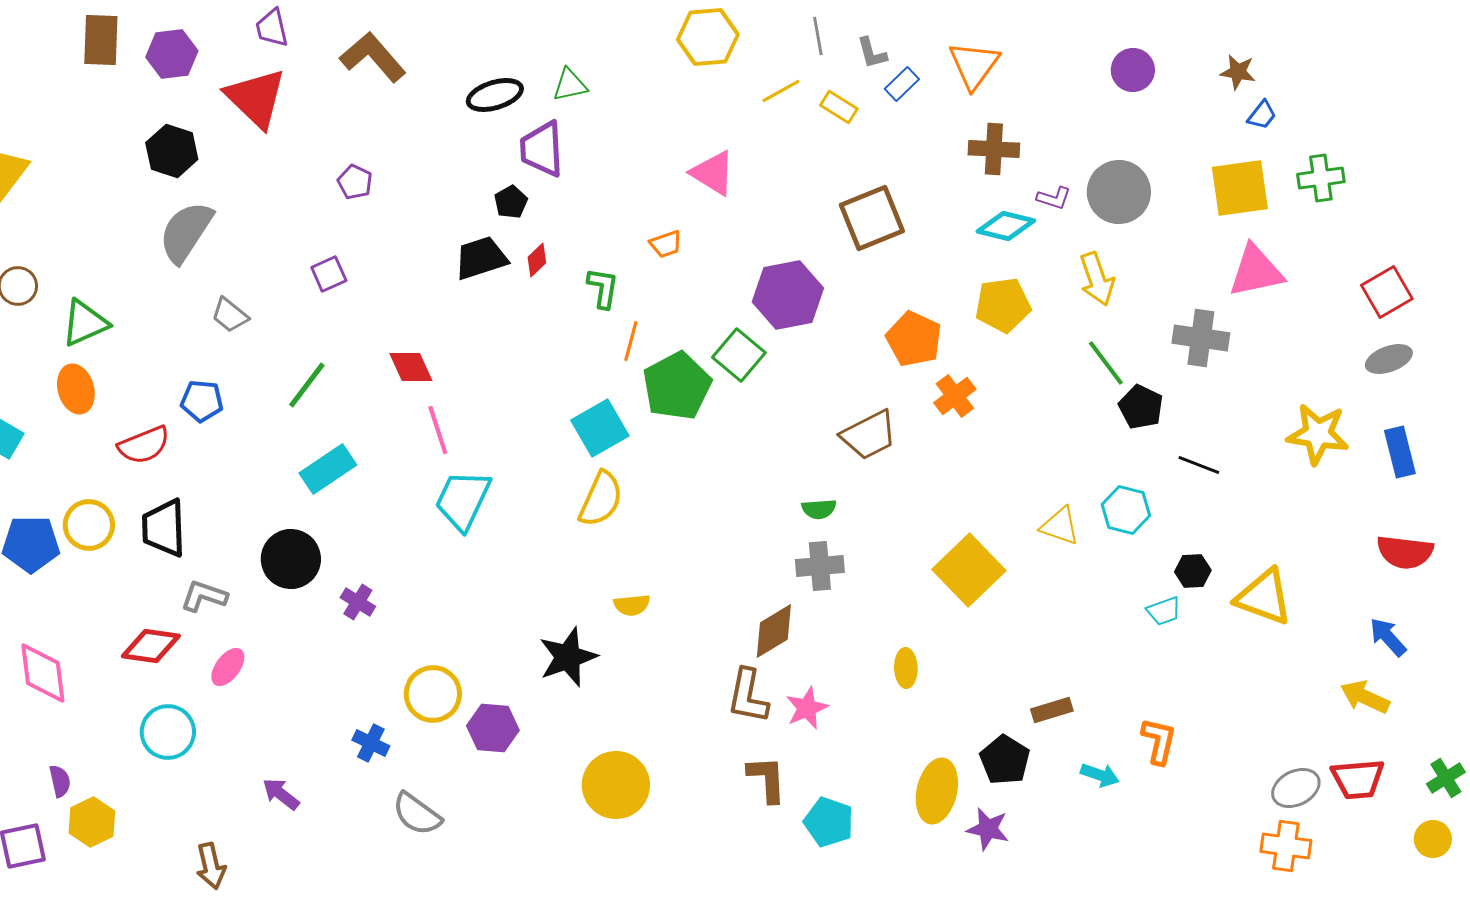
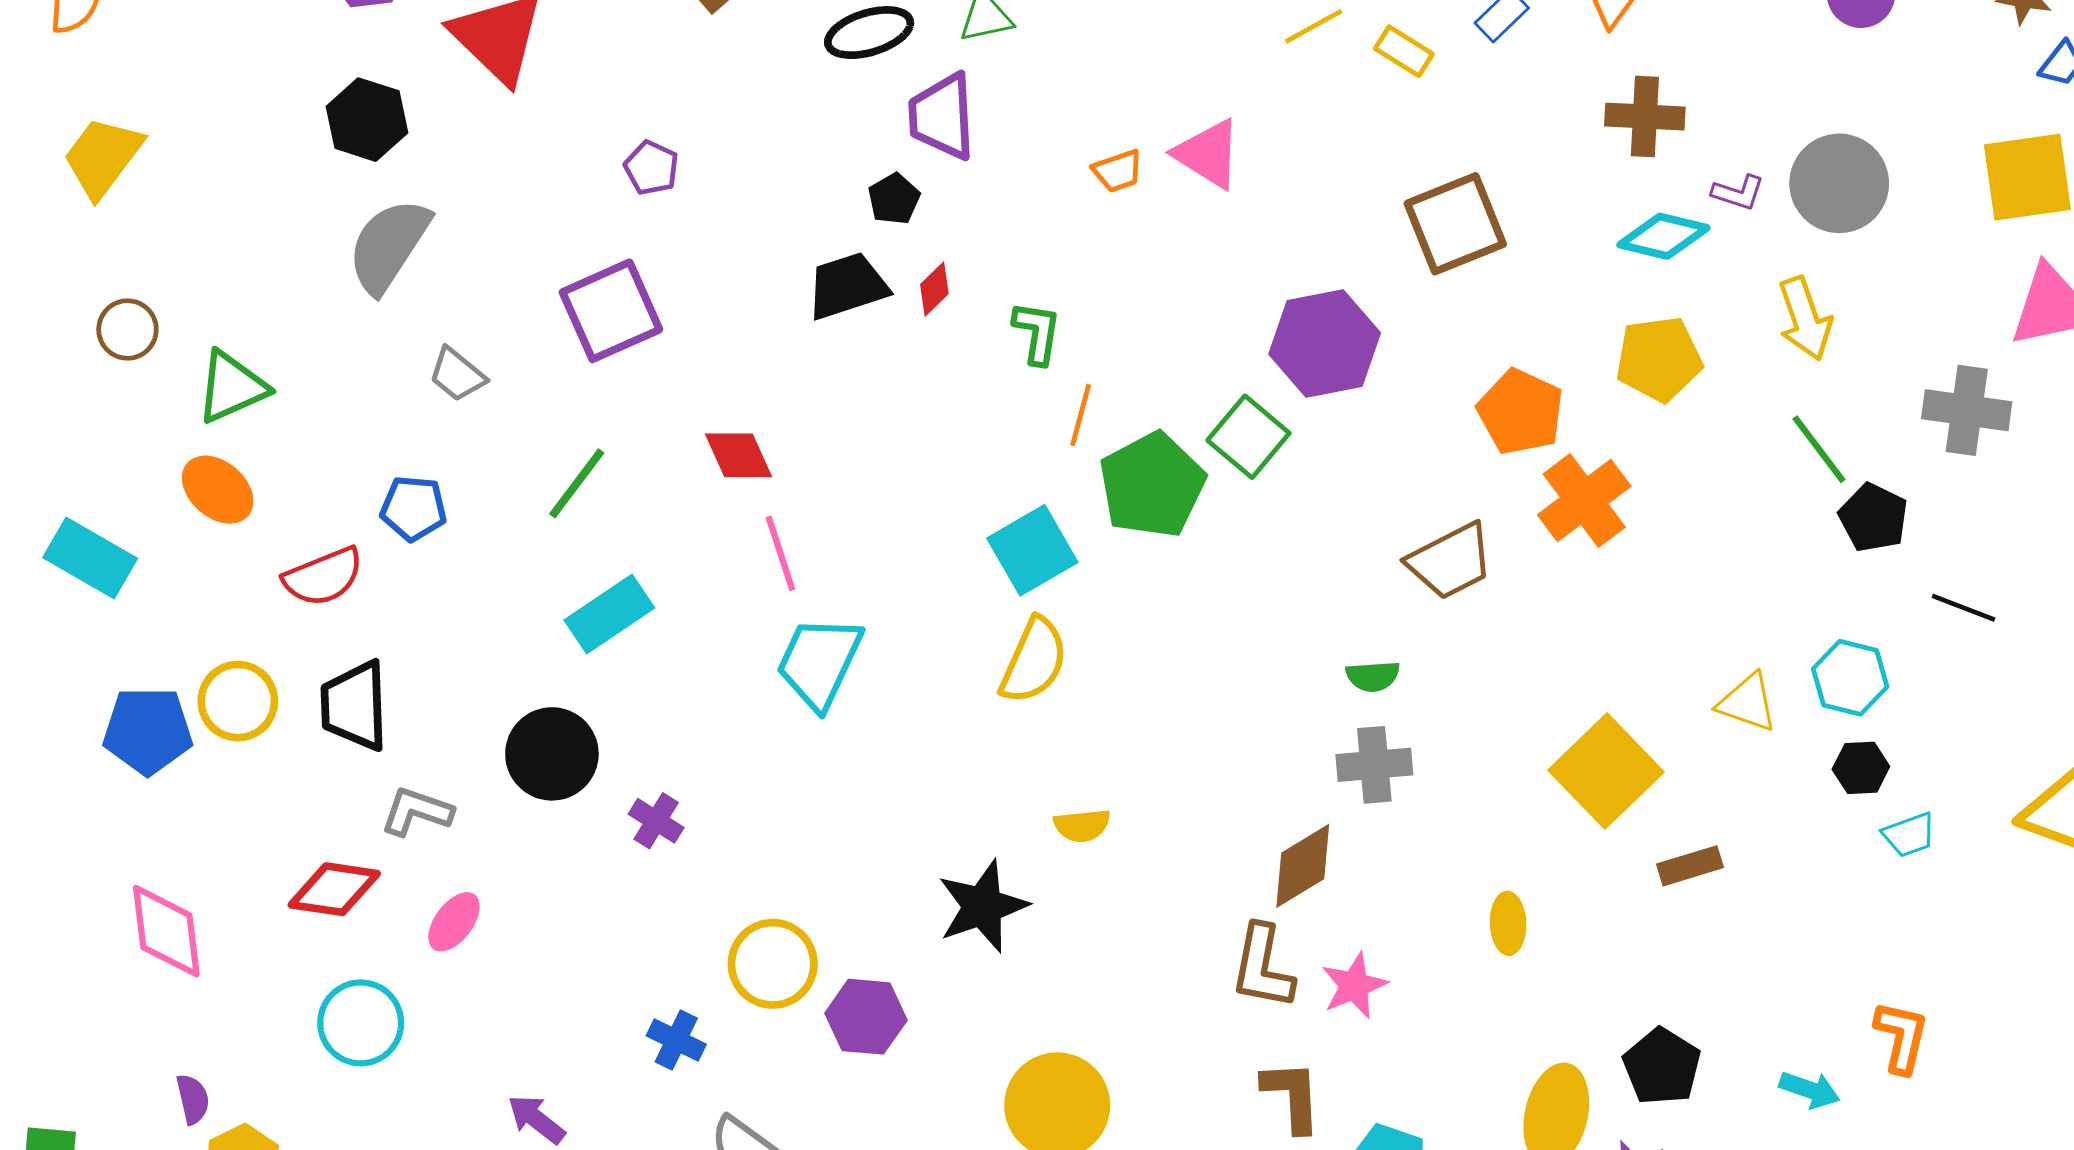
orange trapezoid: (666, 244) -> (1118, 171), moved
purple square: (329, 274) -> (611, 311), size x1.8
orange ellipse: (76, 389) -> (218, 490), turned -33
orange cross: (955, 396) -> (1584, 501), size x1.4
black hexagon: (1193, 571) -> (1861, 768), moved
brown rectangle: (1052, 710) -> (1690, 866), moved

